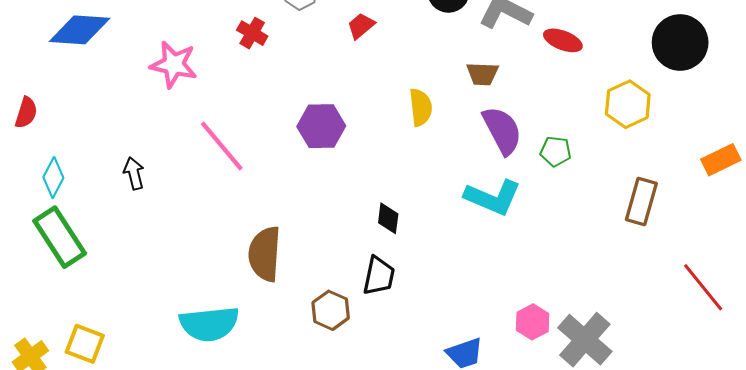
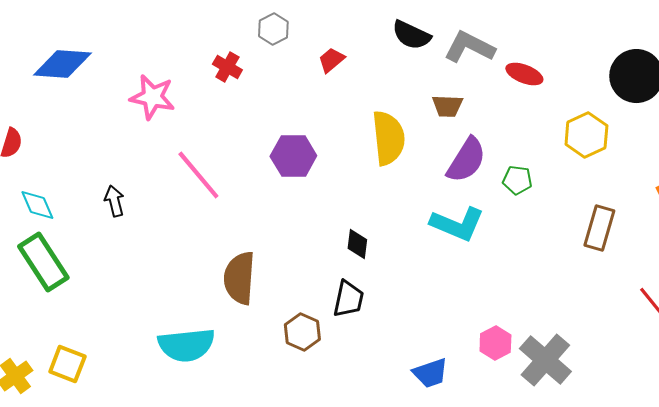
yellow semicircle: (421, 107) -> (388, 138), size x1.5
purple semicircle: (502, 130) -> (466, 160), turned 60
cyan diamond: (53, 177) -> (37, 205), turned -51

